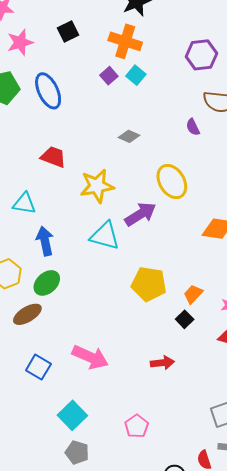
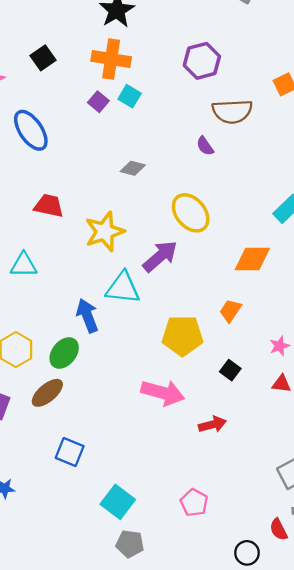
blue arrow: (45, 241) -> (87, 316), moved
orange trapezoid: (193, 294) -> (230, 311), moved
pink arrow: (90, 357) -> (163, 393), moved

